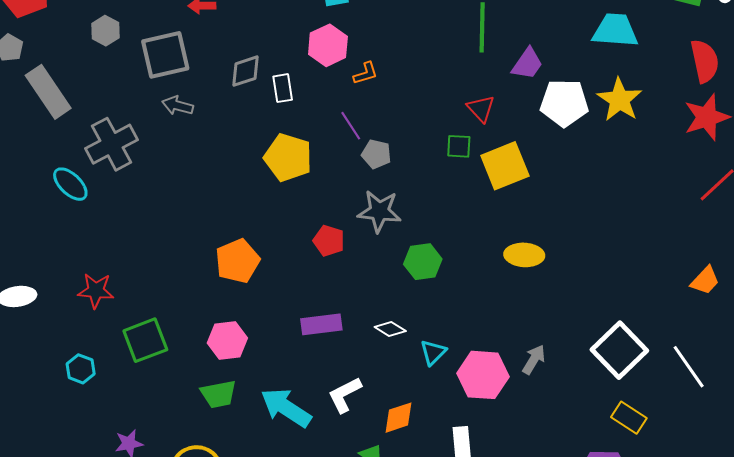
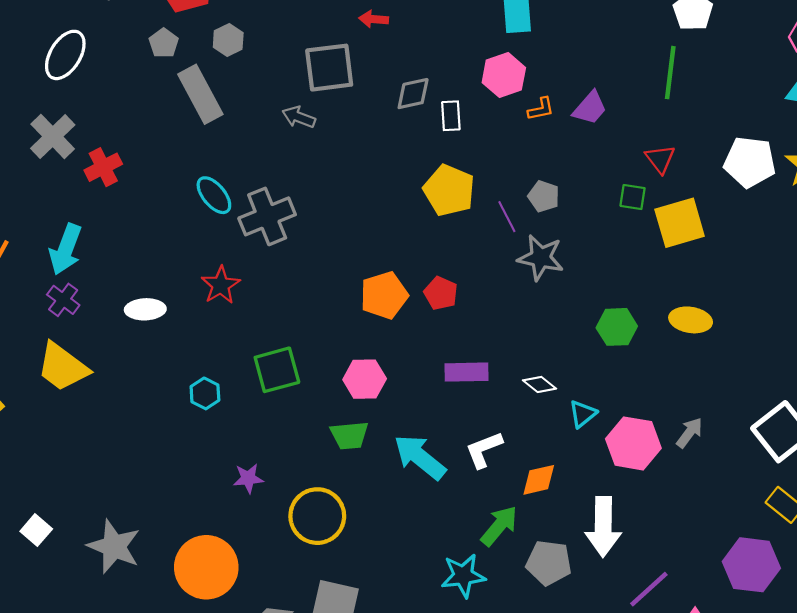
gray hexagon: (105, 31) -> (228, 40), moved
purple trapezoid: (527, 64) -> (590, 108), moved
gray arrow: (178, 106) -> (299, 117), moved
purple line: (351, 126) -> (507, 217), moved
gray cross: (112, 144) -> (267, 216), moved
red pentagon: (329, 241) -> (441, 293), moved
green hexagon: (423, 262) -> (617, 327), moved
red star: (96, 291) -> (221, 285), moved, turned 30

